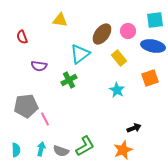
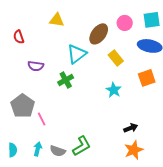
pink circle: (128, 31) -> (125, 23), moved
gray pentagon: (26, 106) -> (23, 106), turned -30
orange star: (123, 150) -> (134, 150), moved

